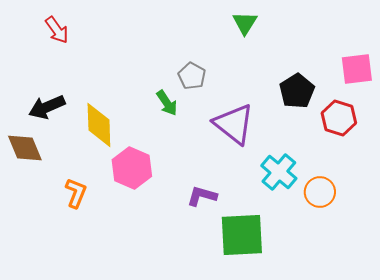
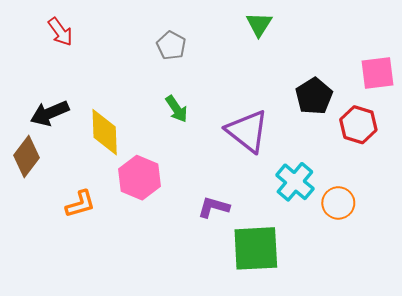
gray pentagon: (192, 76) -> (171, 45), moved
brown diamond: (25, 148) -> (26, 156), turned 60
orange L-shape: (76, 193) -> (80, 204), turned 52

